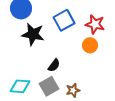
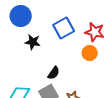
black star: (33, 34) -> (33, 42), size x0.7

